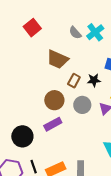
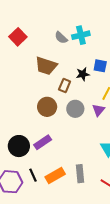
cyan cross: (95, 32) -> (81, 35), turned 30
black star: (94, 80) -> (83, 74), moved
purple rectangle: (53, 124) -> (43, 142), moved

